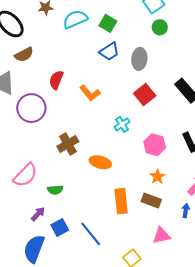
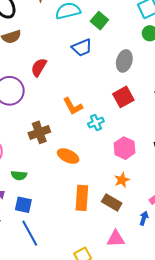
blue trapezoid: (109, 51) -> (82, 48), moved
orange L-shape: (90, 93) -> (73, 106), moved
blue square: (60, 228) -> (23, 205), moved, turned 30
blue line: (91, 234) -> (30, 233), moved

